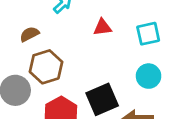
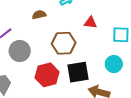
brown hexagon: (46, 67) -> (64, 43), moved

